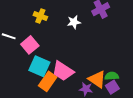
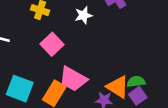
pink square: (30, 45) -> (52, 44), moved
cyan square: (39, 66) -> (20, 89), moved

